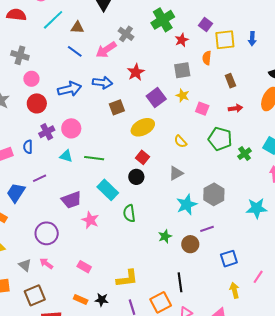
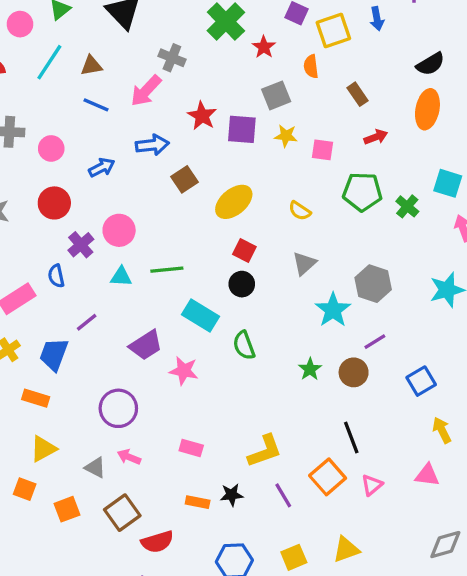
pink circle: (31, 79) -> (51, 148), moved
blue arrow: (70, 89) -> (102, 167), size x0.7
purple square: (156, 98) -> (242, 129), moved, turned -36

